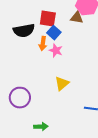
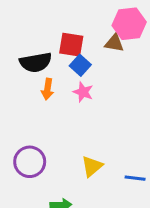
orange arrow: (43, 44) -> (47, 89), moved
yellow triangle: (62, 84) -> (92, 166), moved

